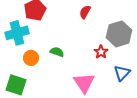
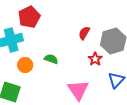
red semicircle: (85, 12) -> (84, 33), moved

